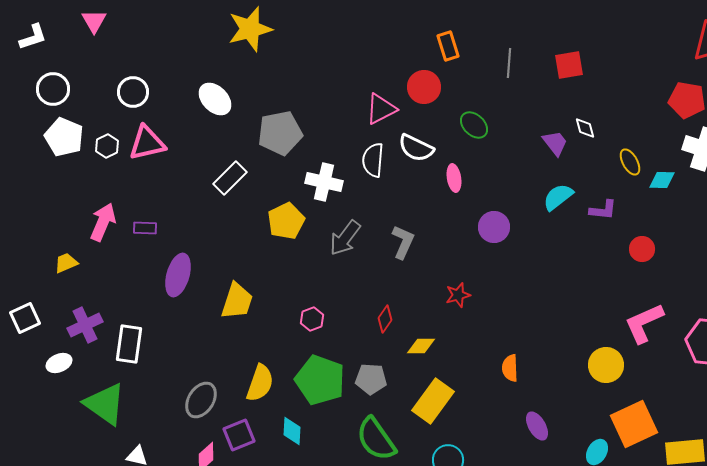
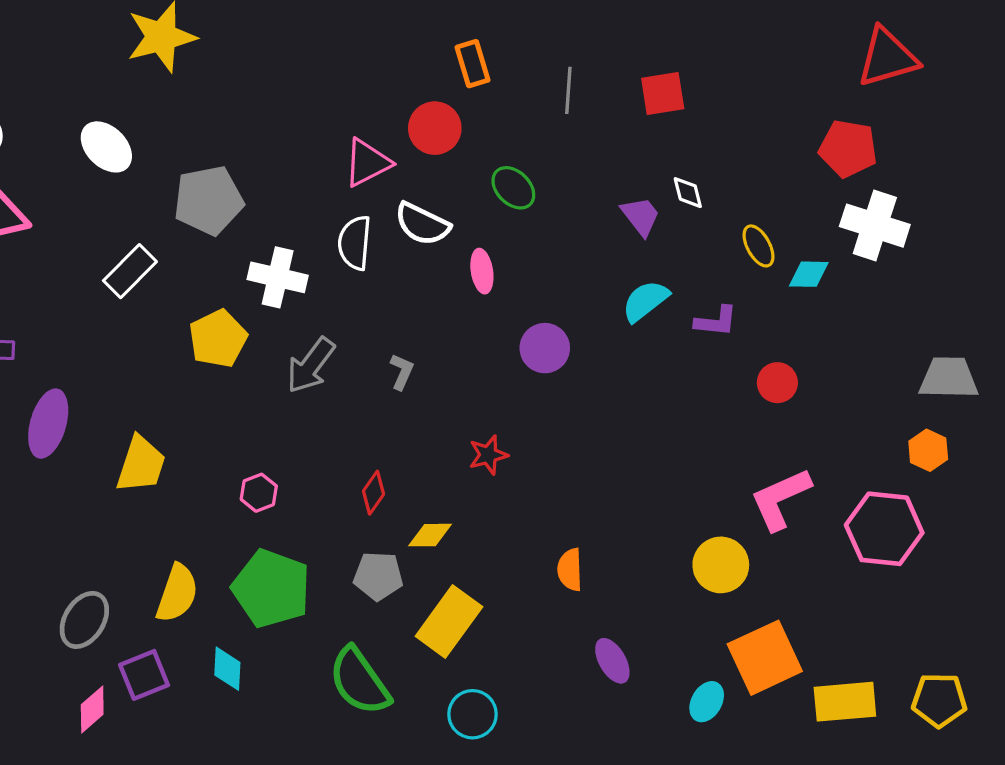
gray L-shape: (403, 242) -> (402, 372), size x0.7
gray pentagon: (371, 379) -> (378, 576), moved

